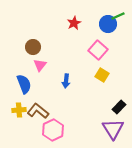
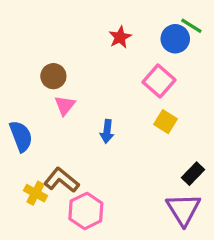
green line: (118, 16) -> (191, 26), turned 56
blue semicircle: (24, 84) -> (21, 136), moved
yellow cross: (19, 110) -> (36, 193), moved, turned 32

